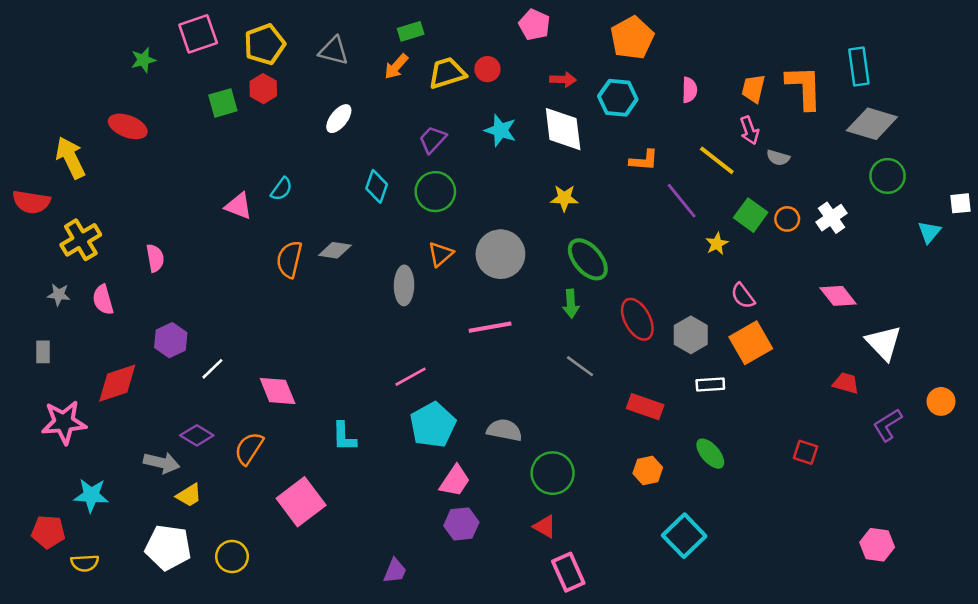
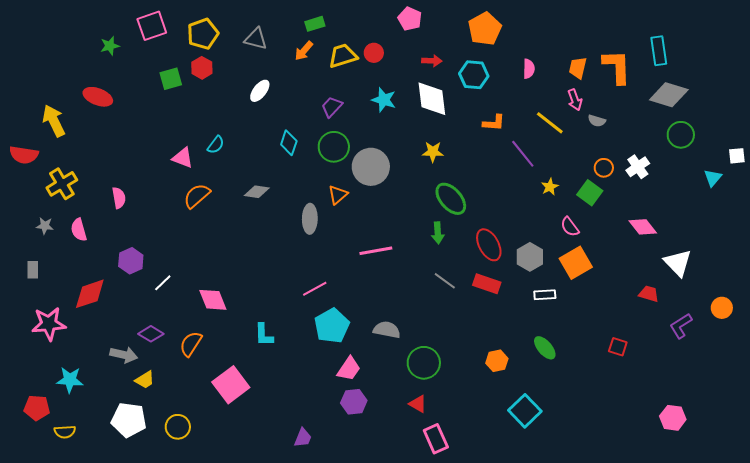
green square: (751, 215) -> (590, 193), moved
gray circle: (500, 254) -> (371, 167), moved
orange semicircle: (289, 259) -> (197, 196), moved, turned 36
red rectangle: (645, 407) -> (487, 284), moved

